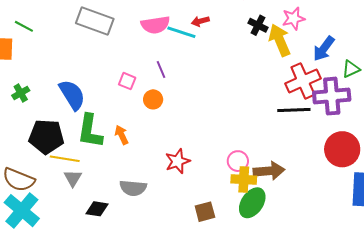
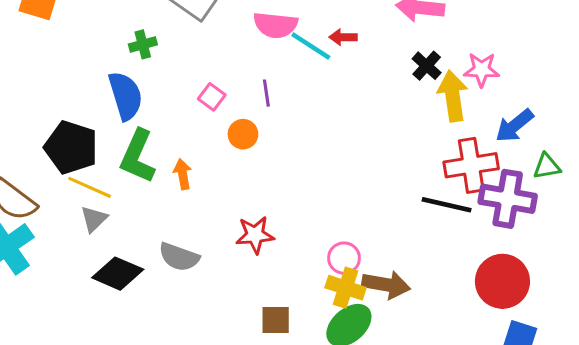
green cross: (21, 93) -> (143, 44), moved
black diamond: (97, 209) -> (118, 274), size x1.4

